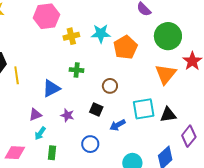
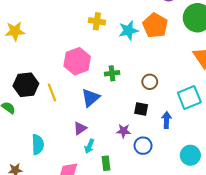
pink hexagon: (46, 16) -> (77, 61), moved
yellow cross: (71, 36) -> (97, 21), moved, turned 35
orange pentagon: (125, 47) -> (155, 25), moved
purple star: (67, 115) -> (124, 131), moved
blue arrow: (118, 125) -> (167, 120), turned 133

